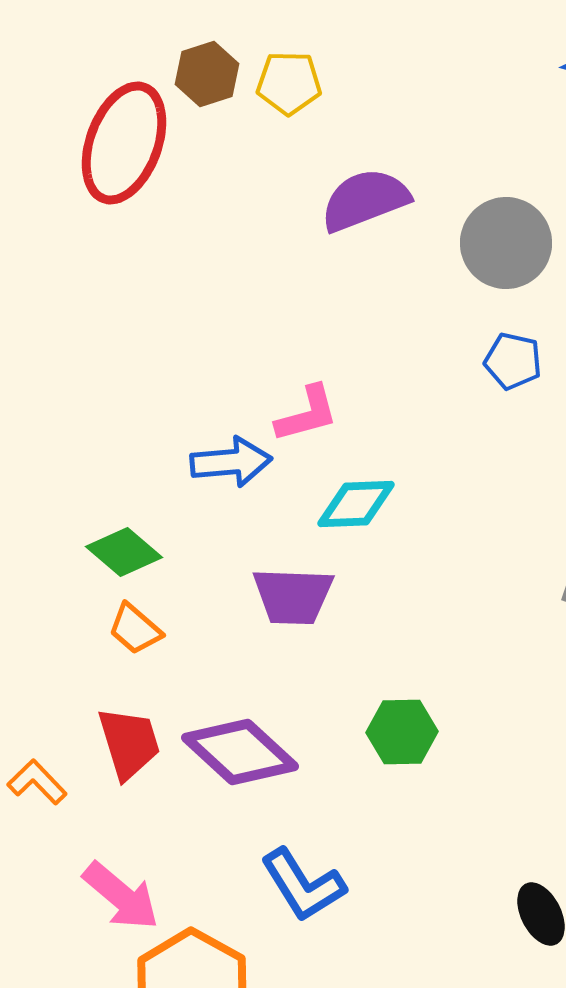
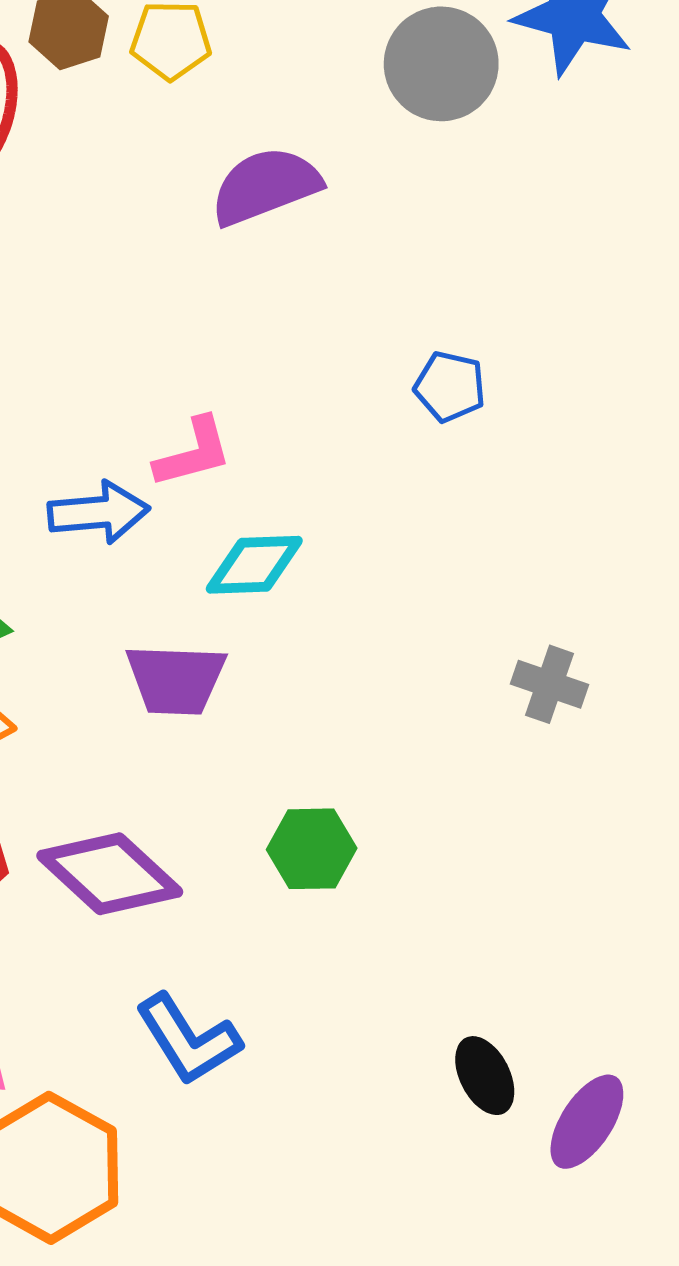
gray circle: (506, 243) -> (441, 64), moved

